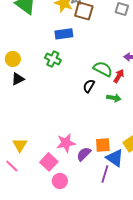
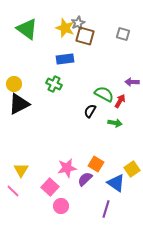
black triangle: (18, 79) -> (19, 104), size x1.6
orange square: (103, 145) -> (96, 164), moved, turned 35
purple line: (105, 174) -> (106, 209), moved

